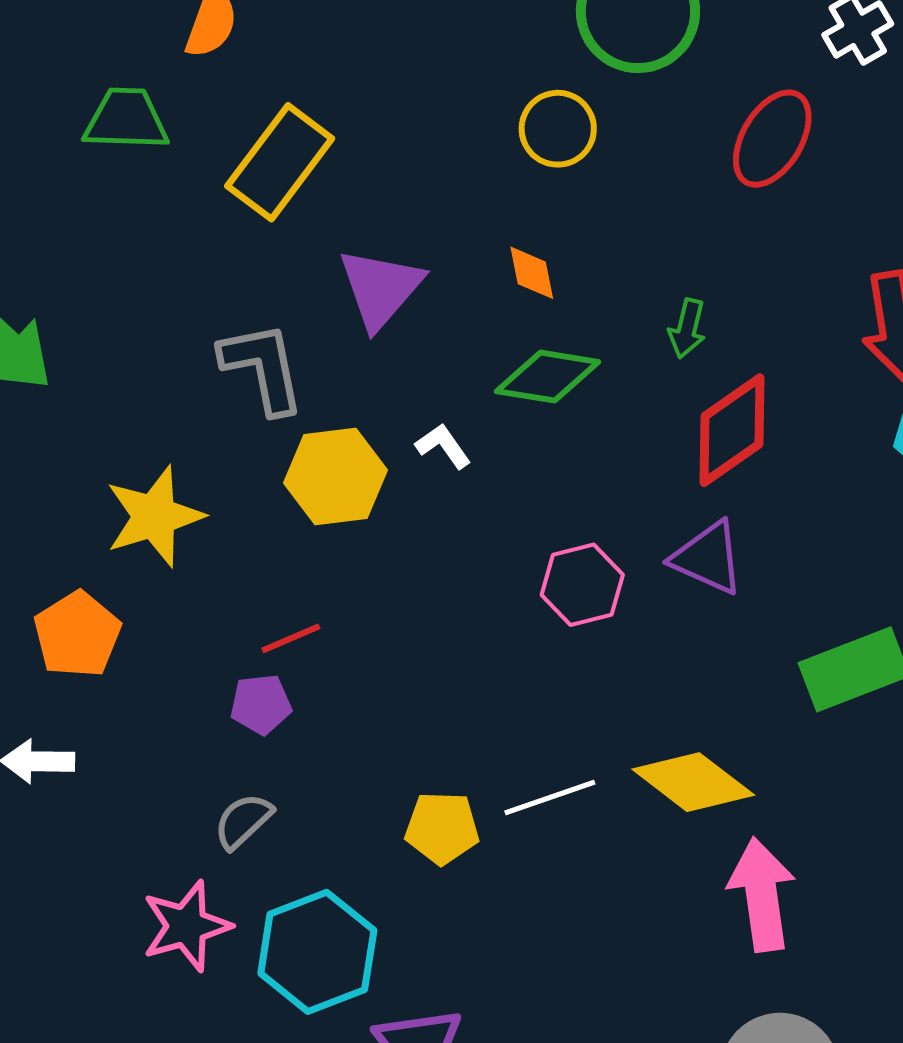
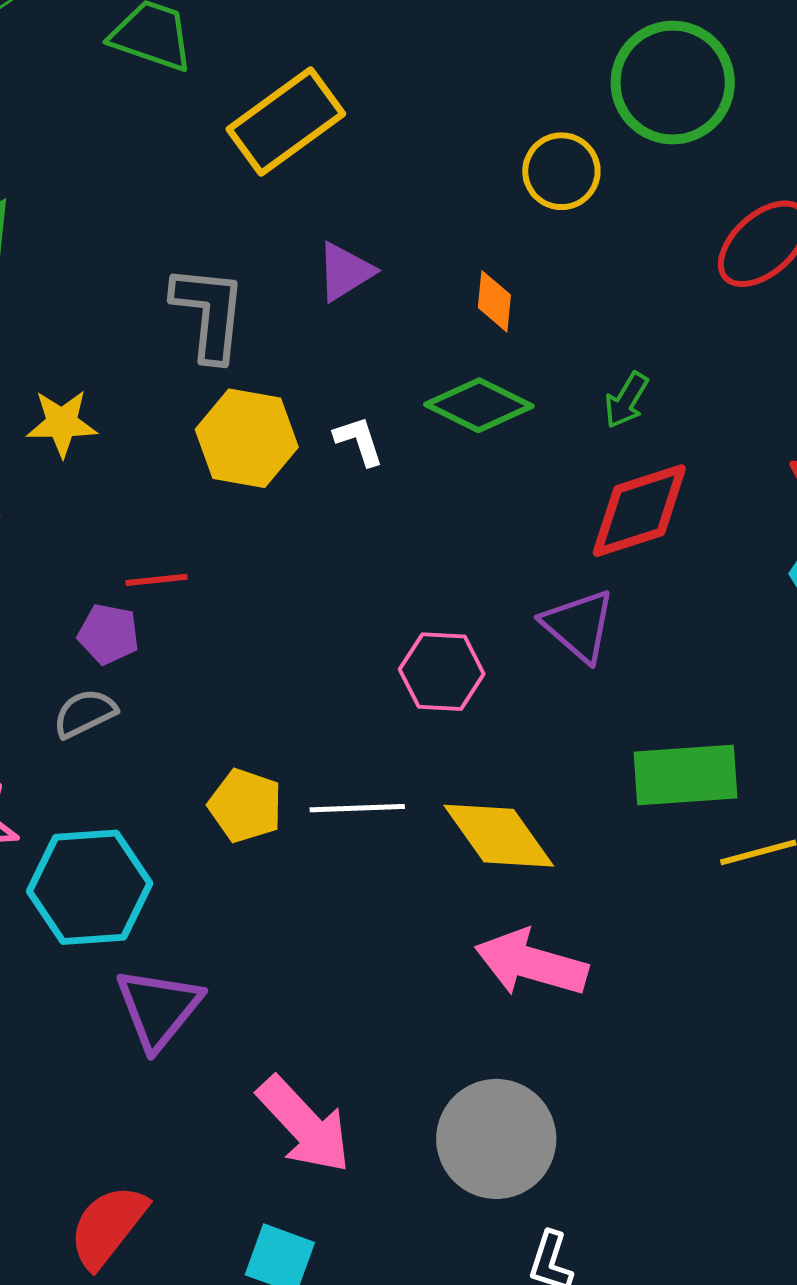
purple triangle: (380, 288) -> (345, 272), size x0.7
yellow star: (154, 516) -> (62, 423), size x0.7
pink hexagon: (582, 585) -> (442, 672), moved
gray semicircle: (243, 821) -> (85, 713), moved
pink arrow: (762, 895) -> (531, 963), turned -83

